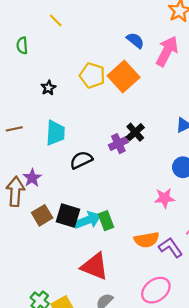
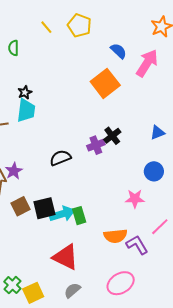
yellow pentagon: (92, 75) -> (79, 25), moved
black star: (48, 88) -> (25, 92), moved
cyan trapezoid: (55, 133) -> (26, 110), moved
black square: (68, 215) -> (44, 208), turned -35

